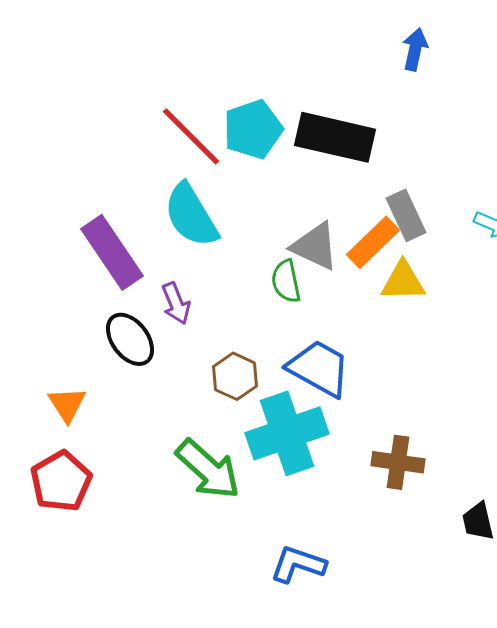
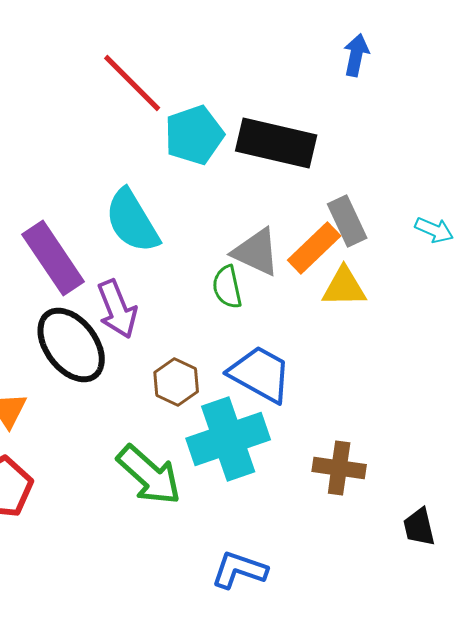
red line: (191, 136) -> (132, 83), moved
purple arrow: (176, 303) -> (117, 309), size x1.4
black ellipse: (130, 339) -> (71, 345), size x1.4

